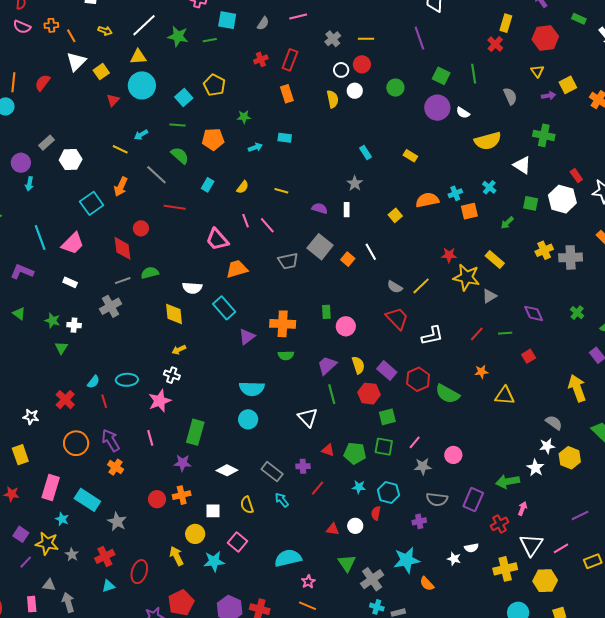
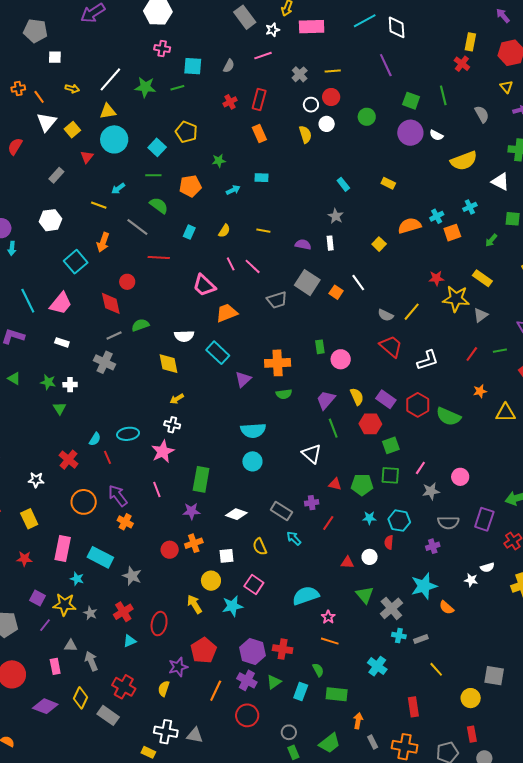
gray rectangle: (46, 143) -> (56, 175), moved
cyan cross: (489, 187) -> (470, 207), turned 32
gray cross: (111, 306) -> (105, 362), turned -30

